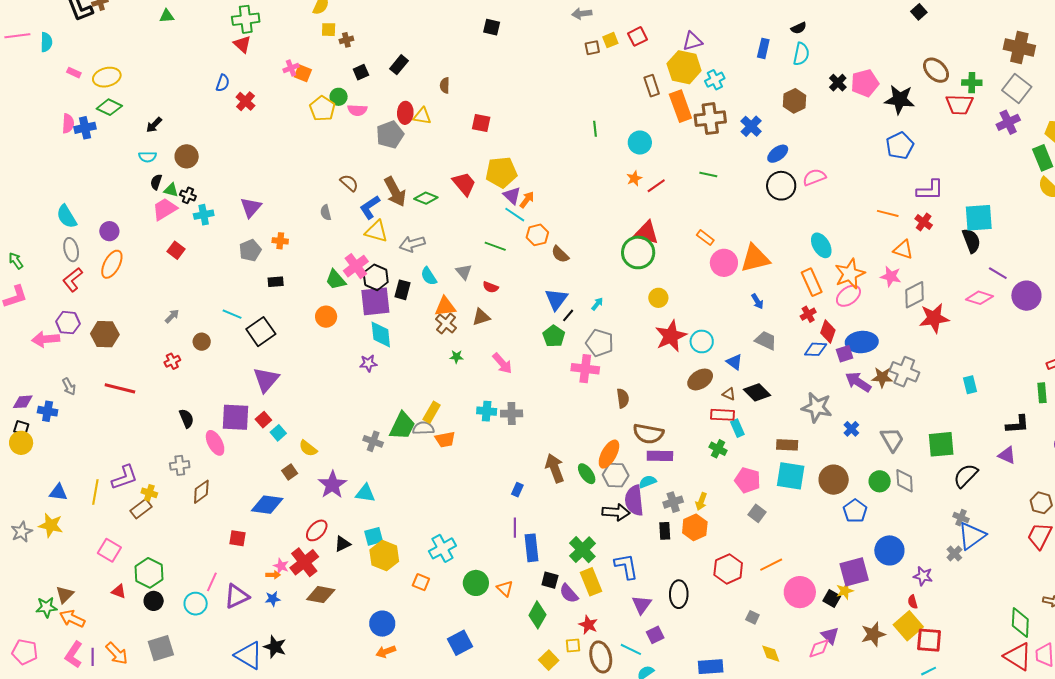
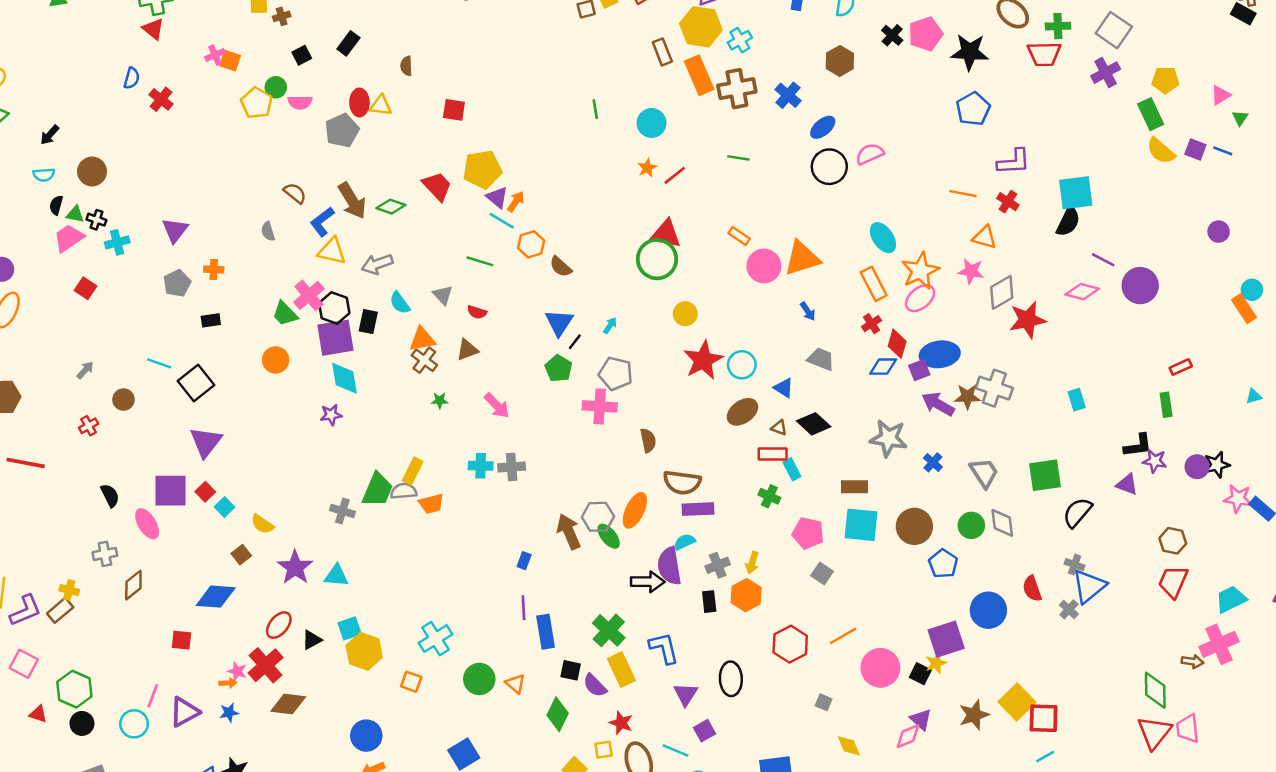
black semicircle: (971, 241) -> (1068, 222), turned 50
gray hexagon: (616, 475) -> (598, 517), moved
purple L-shape: (125, 477) -> (25, 610), moved
purple star: (923, 576) -> (1155, 461), moved
red semicircle: (913, 602) -> (1032, 589), moved, size x1.5
red triangle: (1018, 657) -> (1154, 732), turned 40

